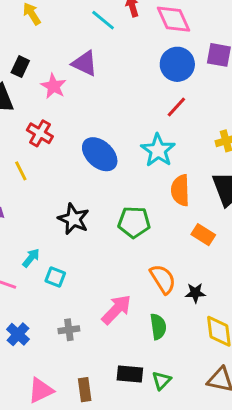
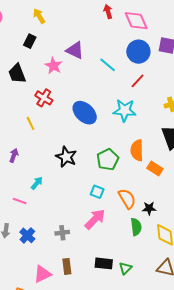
cyan line: (103, 20) -> (108, 65), moved
black rectangle: (20, 67) -> (30, 41), moved
cyan star: (158, 150) -> (125, 110), turned -30
orange semicircle: (180, 190) -> (137, 150), moved
green pentagon: (134, 222) -> (108, 159), turned -30
cyan square: (55, 277) -> (97, 192), moved
green semicircle: (158, 327) -> (136, 227), moved
brown rectangle: (85, 390) -> (67, 266), moved

